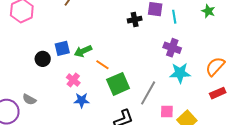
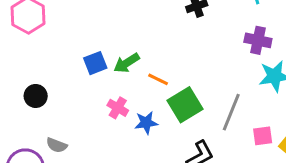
black circle: (43, 59) -> (36, 96), moved
blue star: (82, 100) -> (146, 123), moved

